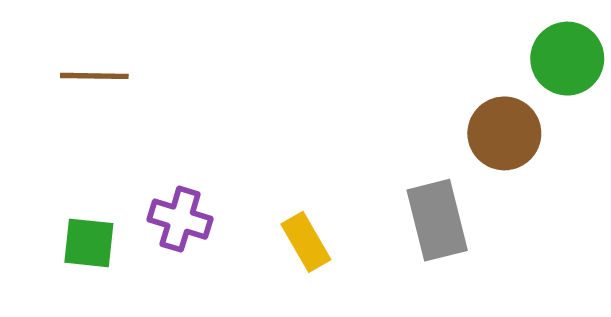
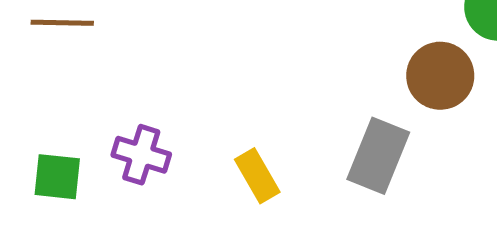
gray rectangle: (437, 220) -> (378, 156), turned 36

